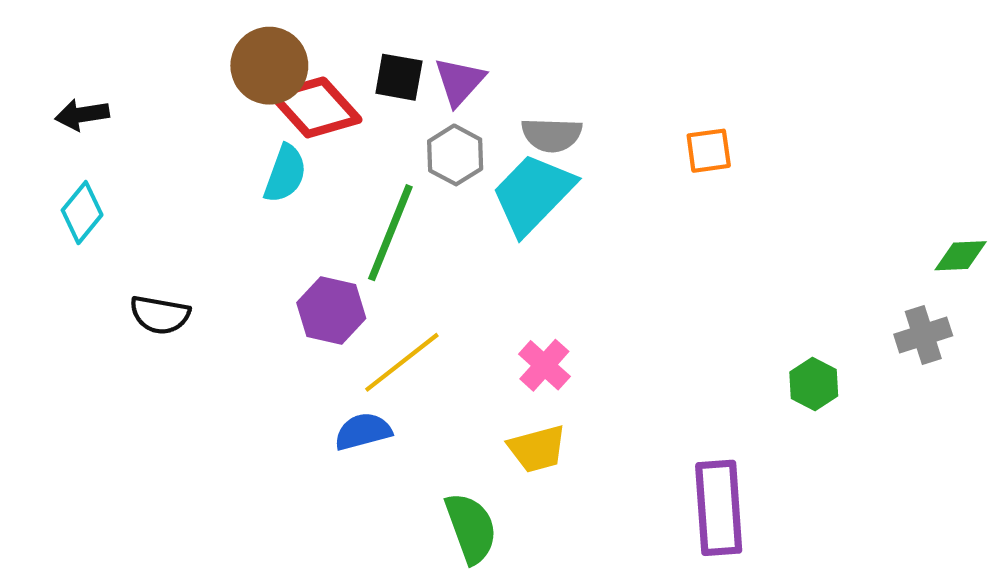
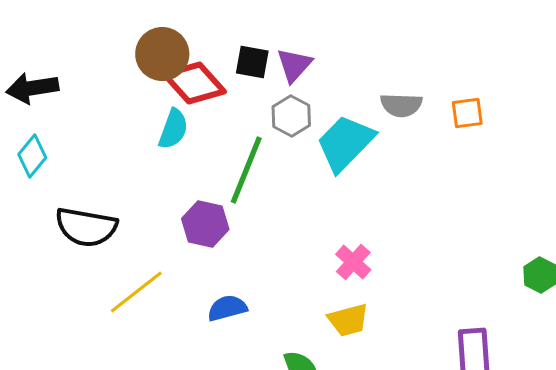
black arrow: (82, 115) -> (32, 88), size x1.4
gray semicircle: (552, 135) -> (401, 105), moved
black semicircle: (160, 315) -> (86, 227), size x1.5
yellow line: (402, 362) -> (136, 292), moved

